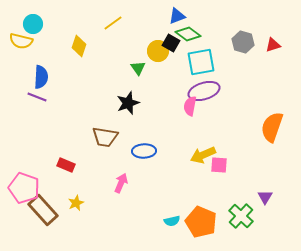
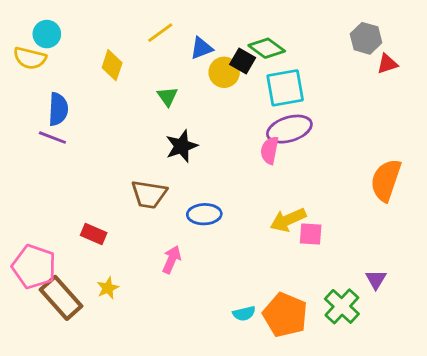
blue triangle: (177, 16) -> (201, 48), moved
gray hexagon: (243, 42) -> (366, 38), moved
green triangle: (138, 68) -> (167, 96), moved

